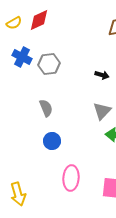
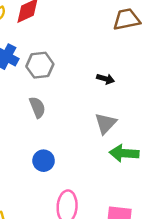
gray semicircle: (46, 108) -> (37, 107), moved

